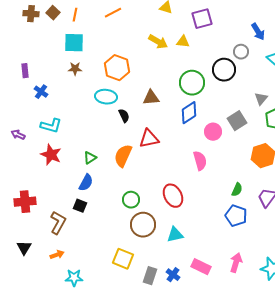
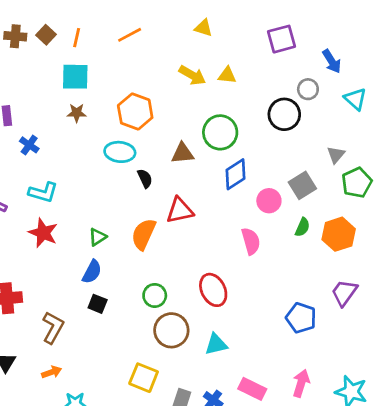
purple square: (202, 19) -> (282, 39), moved
green circle: (192, 83) -> (220, 132), moved
green semicircle: (237, 190) -> (302, 227), moved
black square: (80, 206) -> (98, 304), moved

